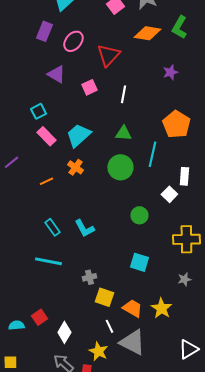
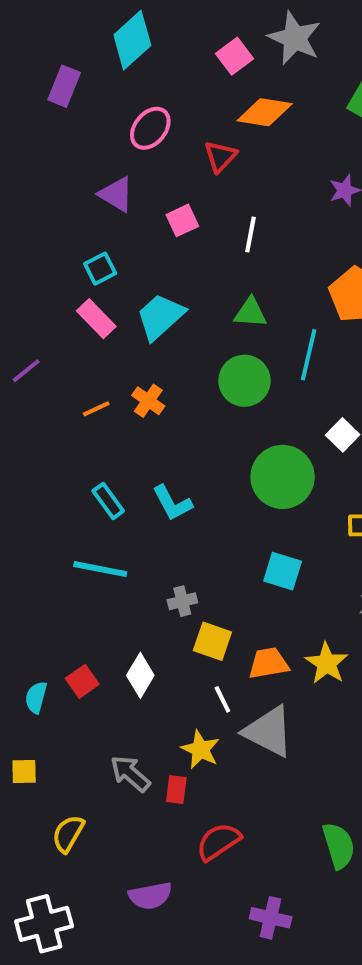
purple rectangle: (44, 31) -> (64, 86), moved
orange diamond: (147, 33) -> (265, 112), moved
red triangle: (108, 55) -> (220, 156), size x0.7
cyan square: (38, 111) -> (100, 269), moved
orange cross: (75, 167) -> (148, 401), moved
green circle: (139, 215) -> (283, 477), size x1.8
orange trapezoid: (132, 308) -> (269, 663), turned -40
cyan semicircle: (16, 325) -> (36, 697), turned -70
white diamond: (64, 332) -> (140, 675), moved

